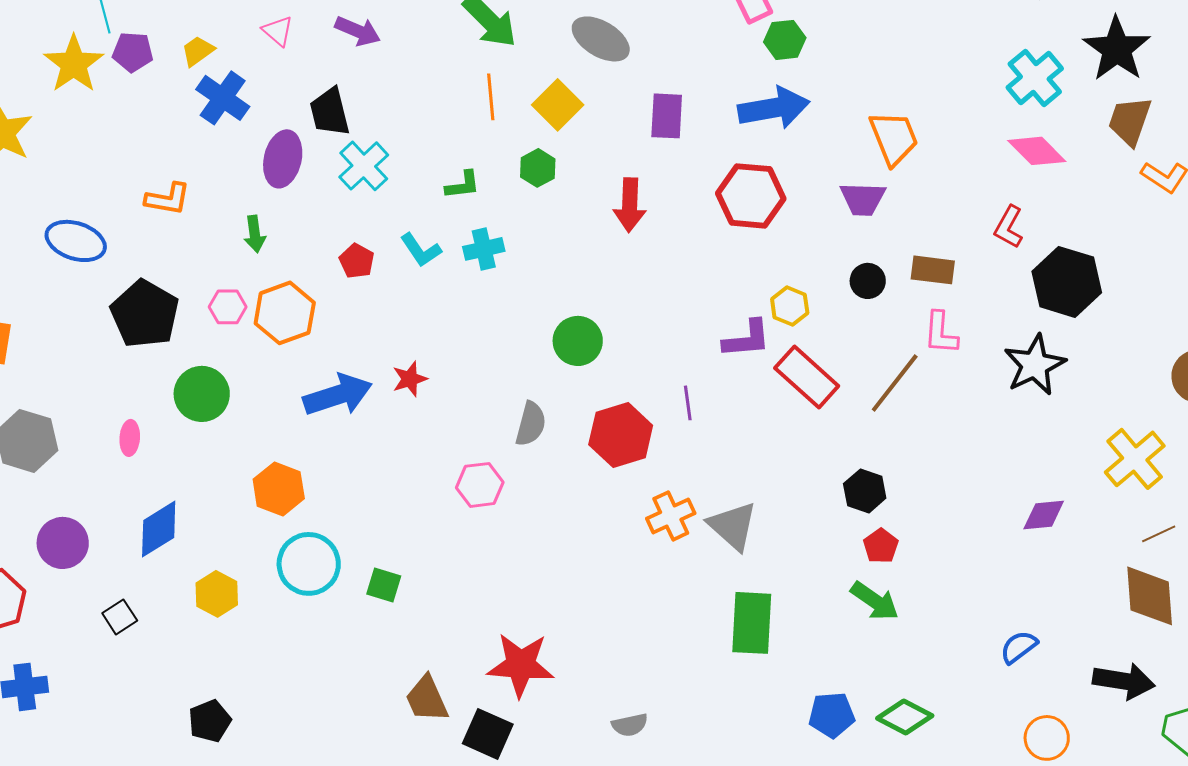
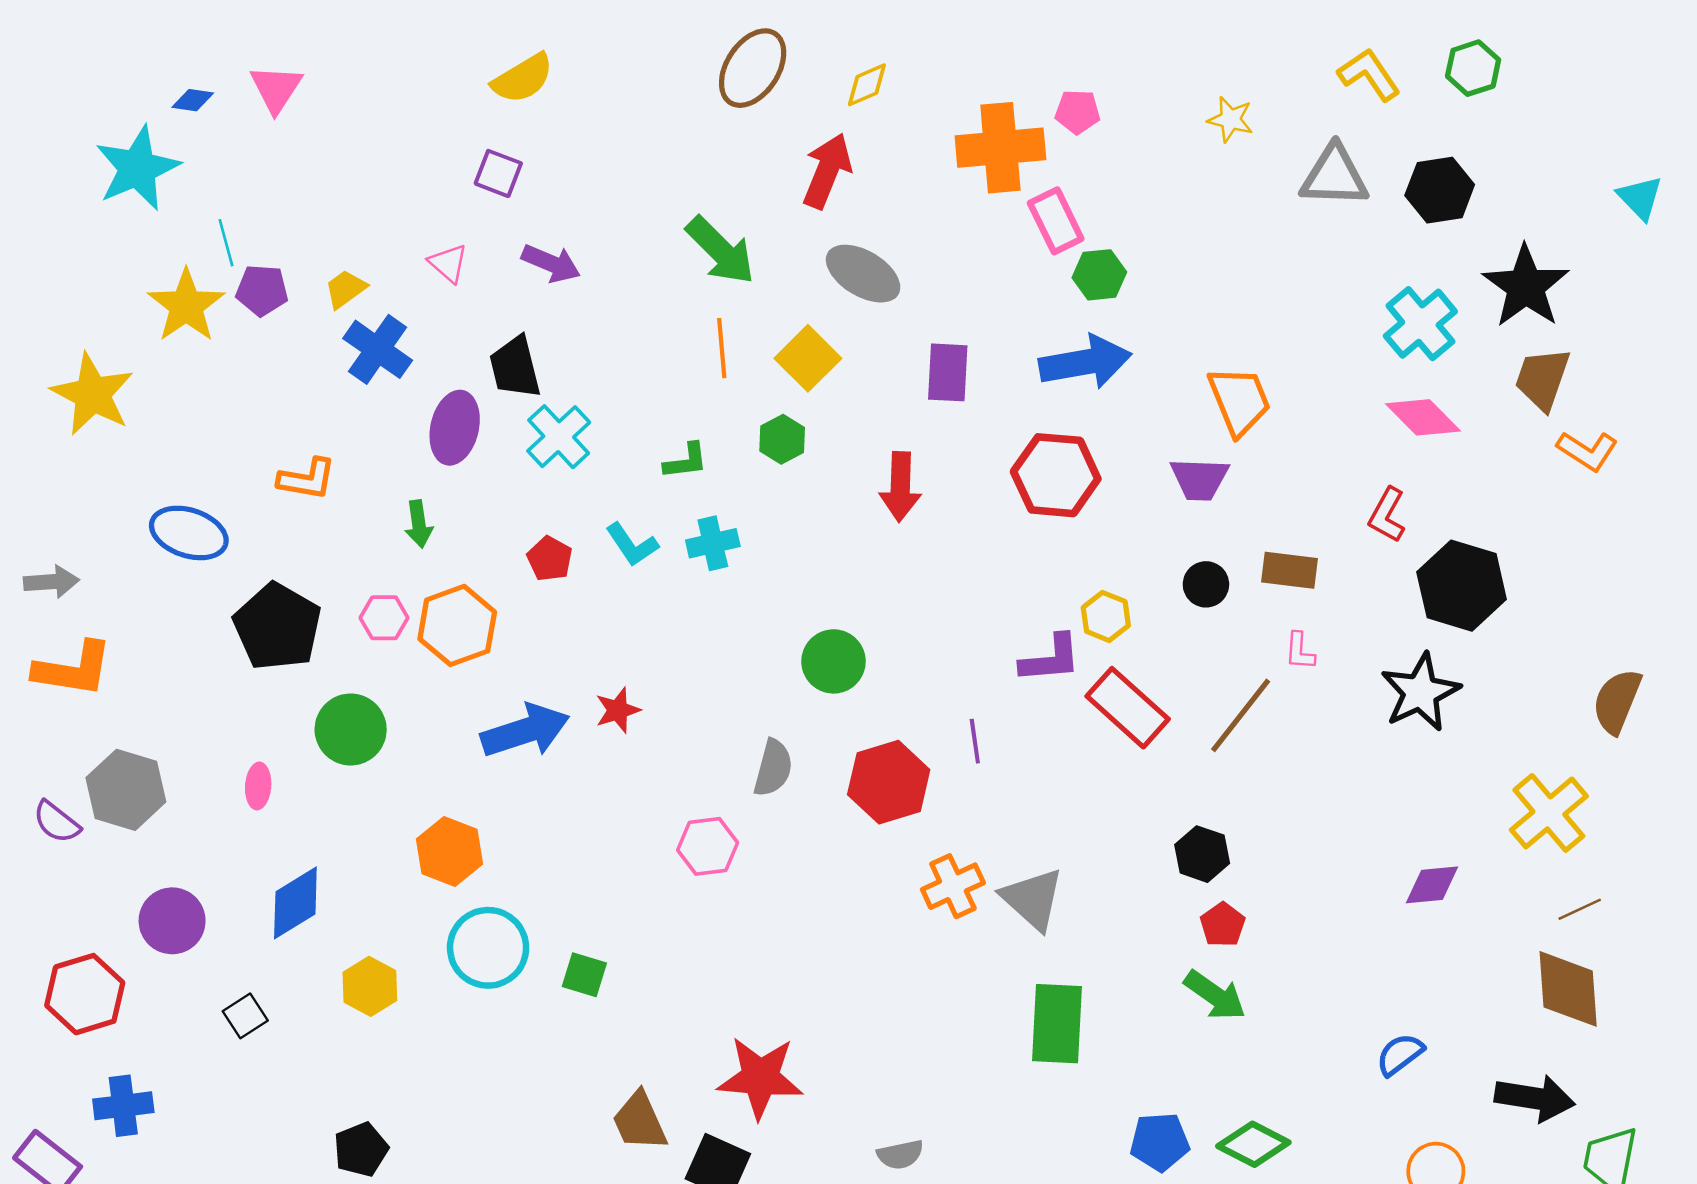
pink L-shape: (941, 333) -> (1300, 651), size x0.7

